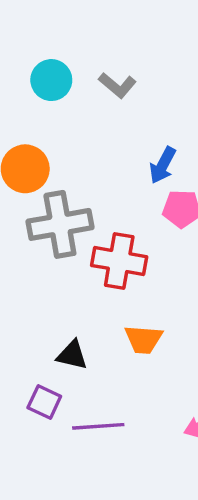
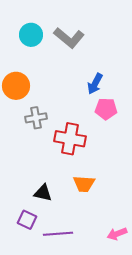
gray L-shape: (117, 85) -> (69, 38), size x1.4
gray cross: (60, 224) -> (36, 118), size x0.6

